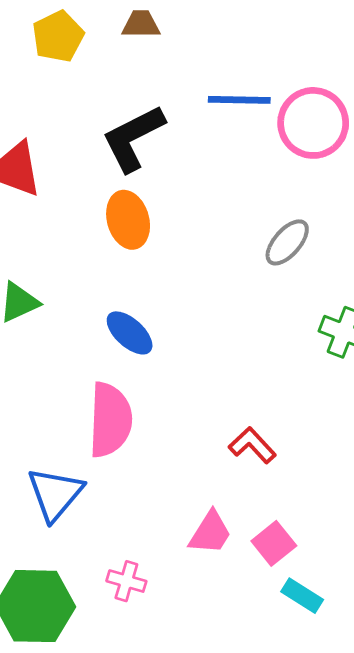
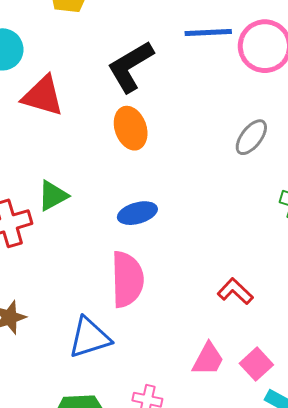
blue ellipse: (130, 333) -> (137, 213), turned -54
blue triangle: (55, 494) -> (89, 338), turned 36

